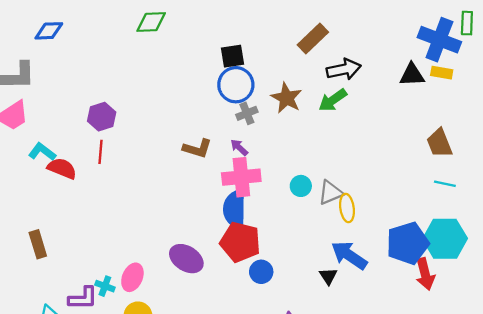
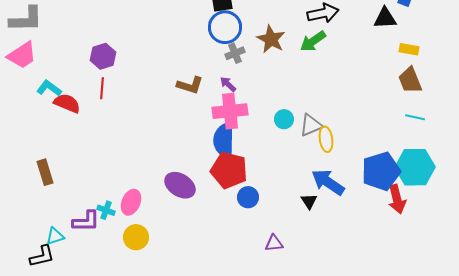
yellow rectangle: (442, 73) -> (409, 49), moved

